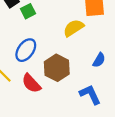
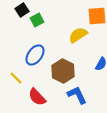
red semicircle: (31, 83) -> (37, 97), moved
blue L-shape: (90, 94) -> (77, 95), moved

